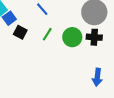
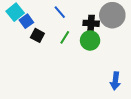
black cross: (94, 37) -> (91, 23), moved

